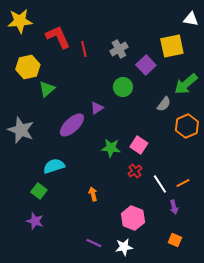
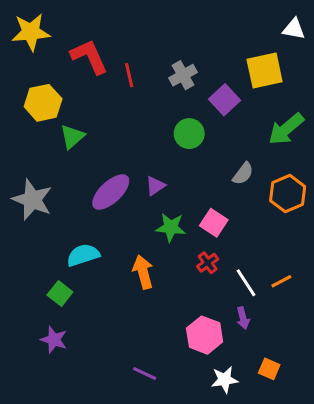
gray semicircle: (164, 104) -> (243, 174), moved
purple triangle: (97, 108) -> (155, 186), moved
orange arrow: (93, 194) -> (143, 272), moved, size x1.5
purple arrow: (174, 207) -> (243, 318), moved
white star: (124, 247) -> (225, 380), moved

